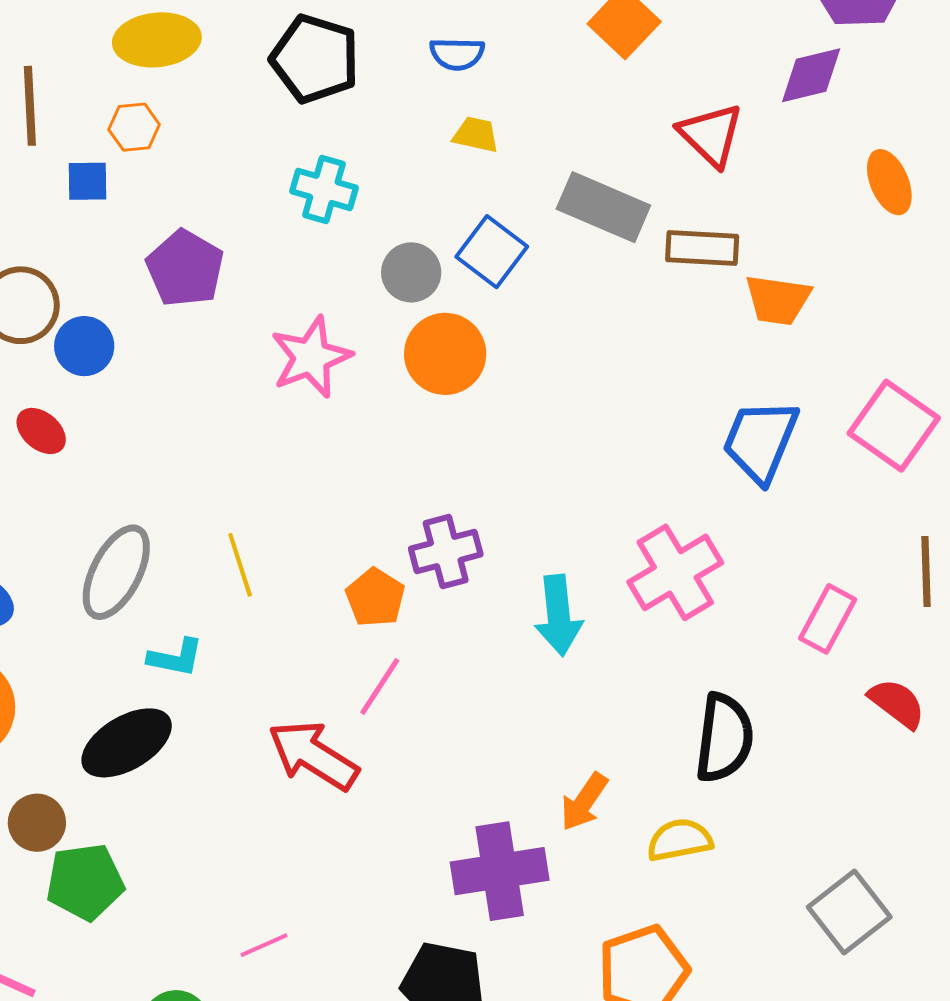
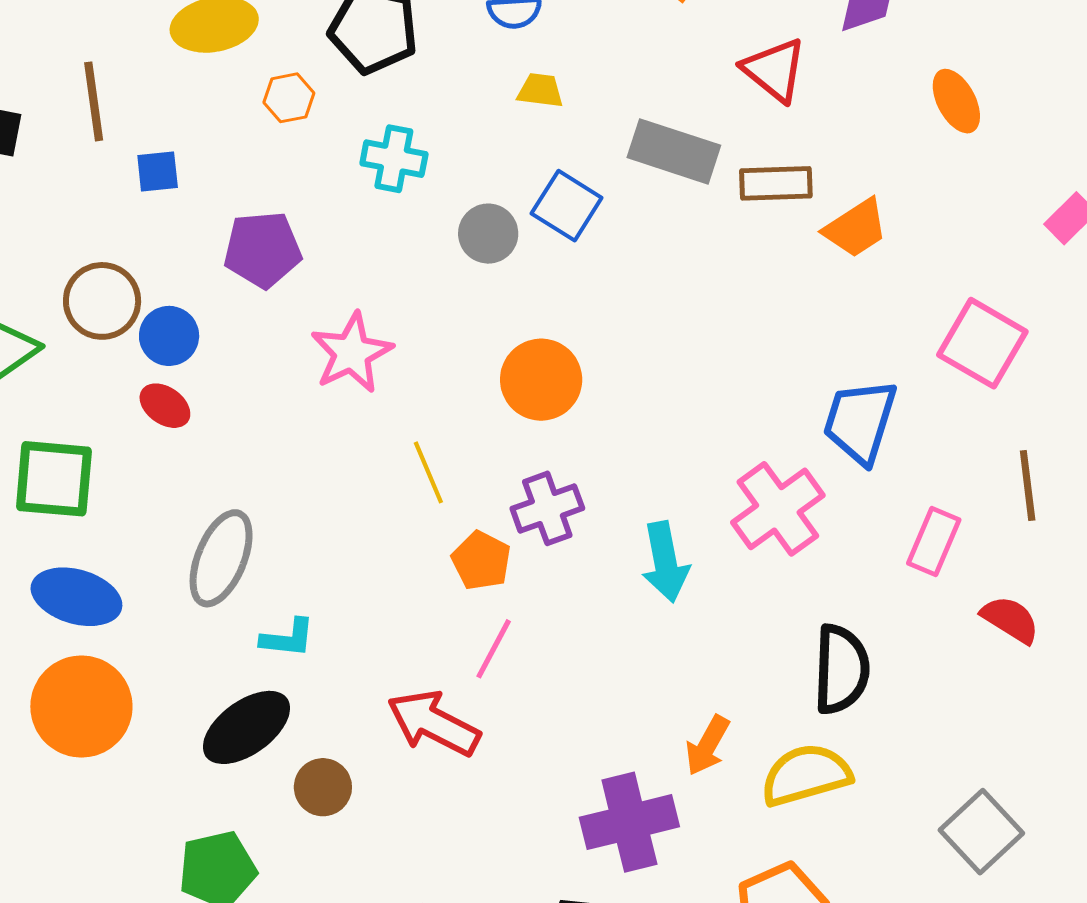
orange hexagon: (134, 127) -> (289, 98), moved
purple pentagon: (185, 268) -> (263, 250), turned -30
orange trapezoid: (778, 300) -> (856, 228), turned -36
orange circle: (445, 354) -> (541, 380), moved
pink star: (311, 357) -> (352, 353), moved
red ellipse: (41, 431) -> (165, 406), moved
blue trapezoid: (761, 441) -> (860, 421), moved
yellow line: (240, 565) -> (428, 472), moved
brown circle: (37, 823) -> (323, 787), moved
yellow semicircle: (680, 840) -> (806, 775), size x1.4

